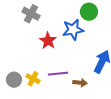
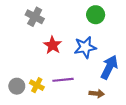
blue star: (73, 30) -> (85, 47), moved
brown arrow: (80, 83) -> (97, 94), moved

